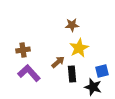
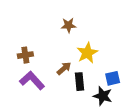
brown star: (72, 25) -> (68, 25), moved

